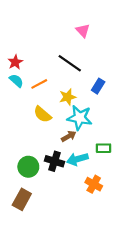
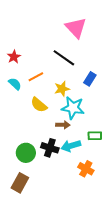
pink triangle: (83, 31) -> (76, 28), size x1.6
cyan semicircle: (16, 81) -> (15, 84), moved
brown arrow: (69, 136) -> (63, 125), turned 32

